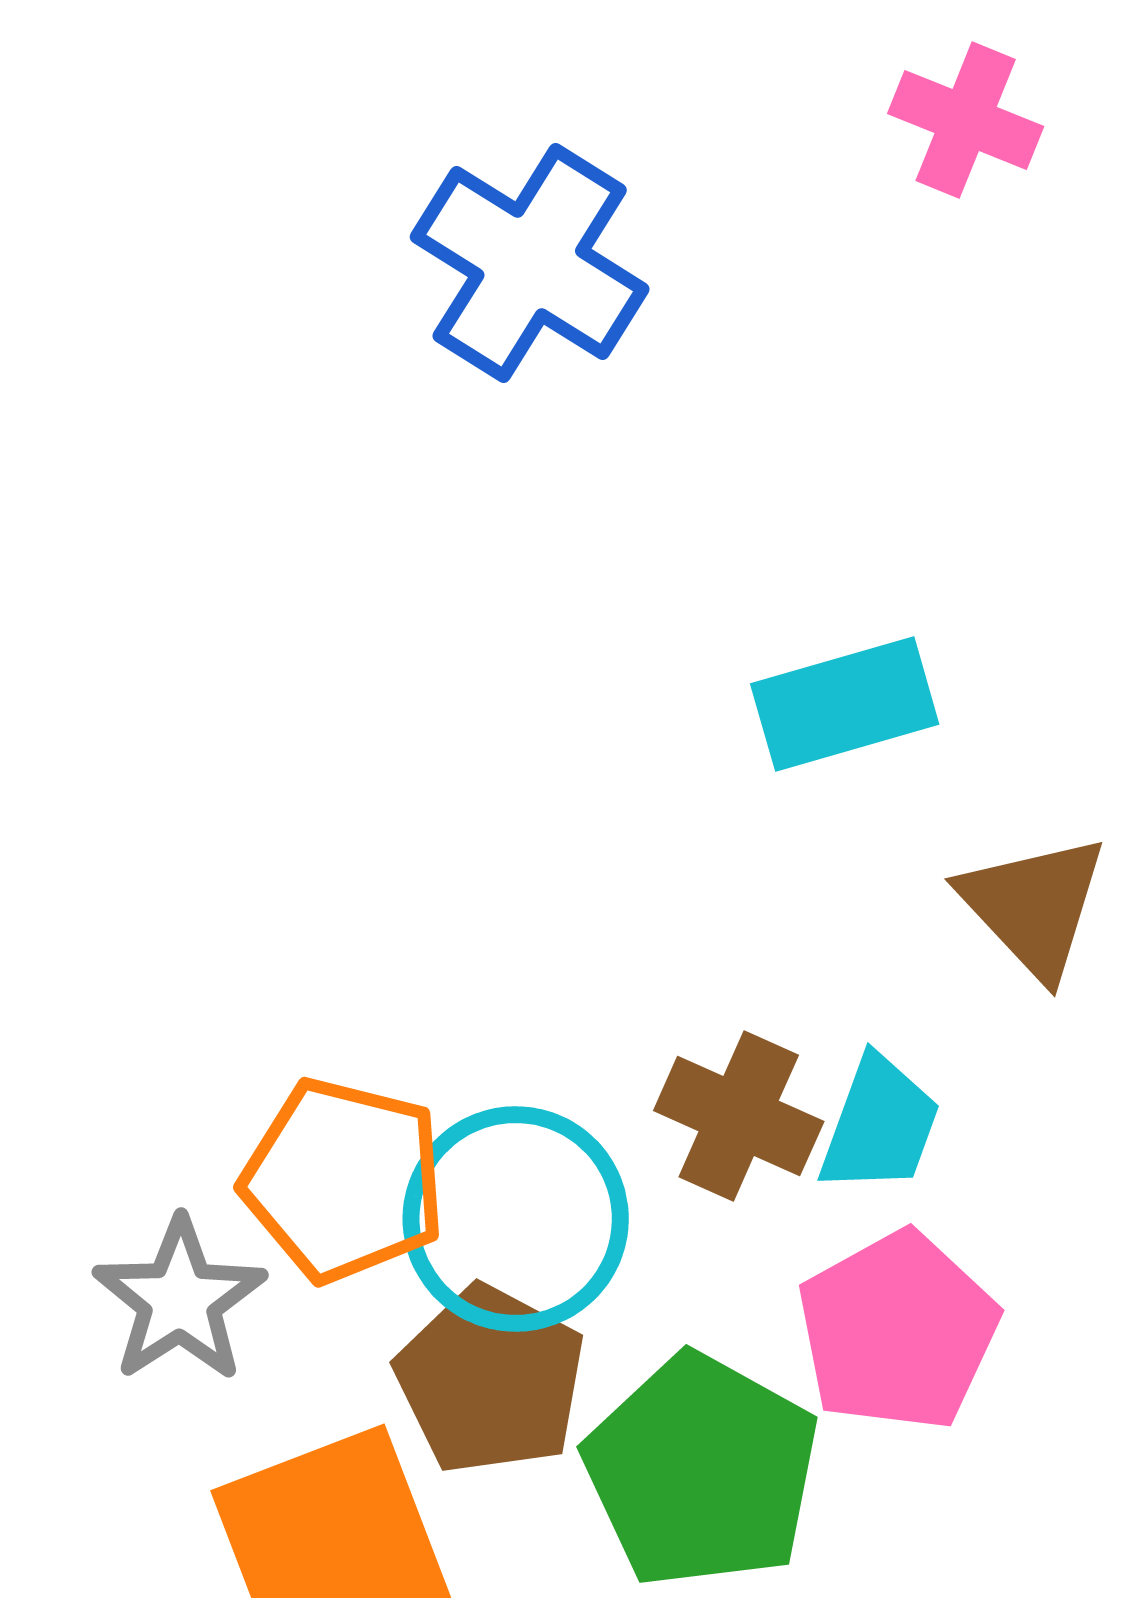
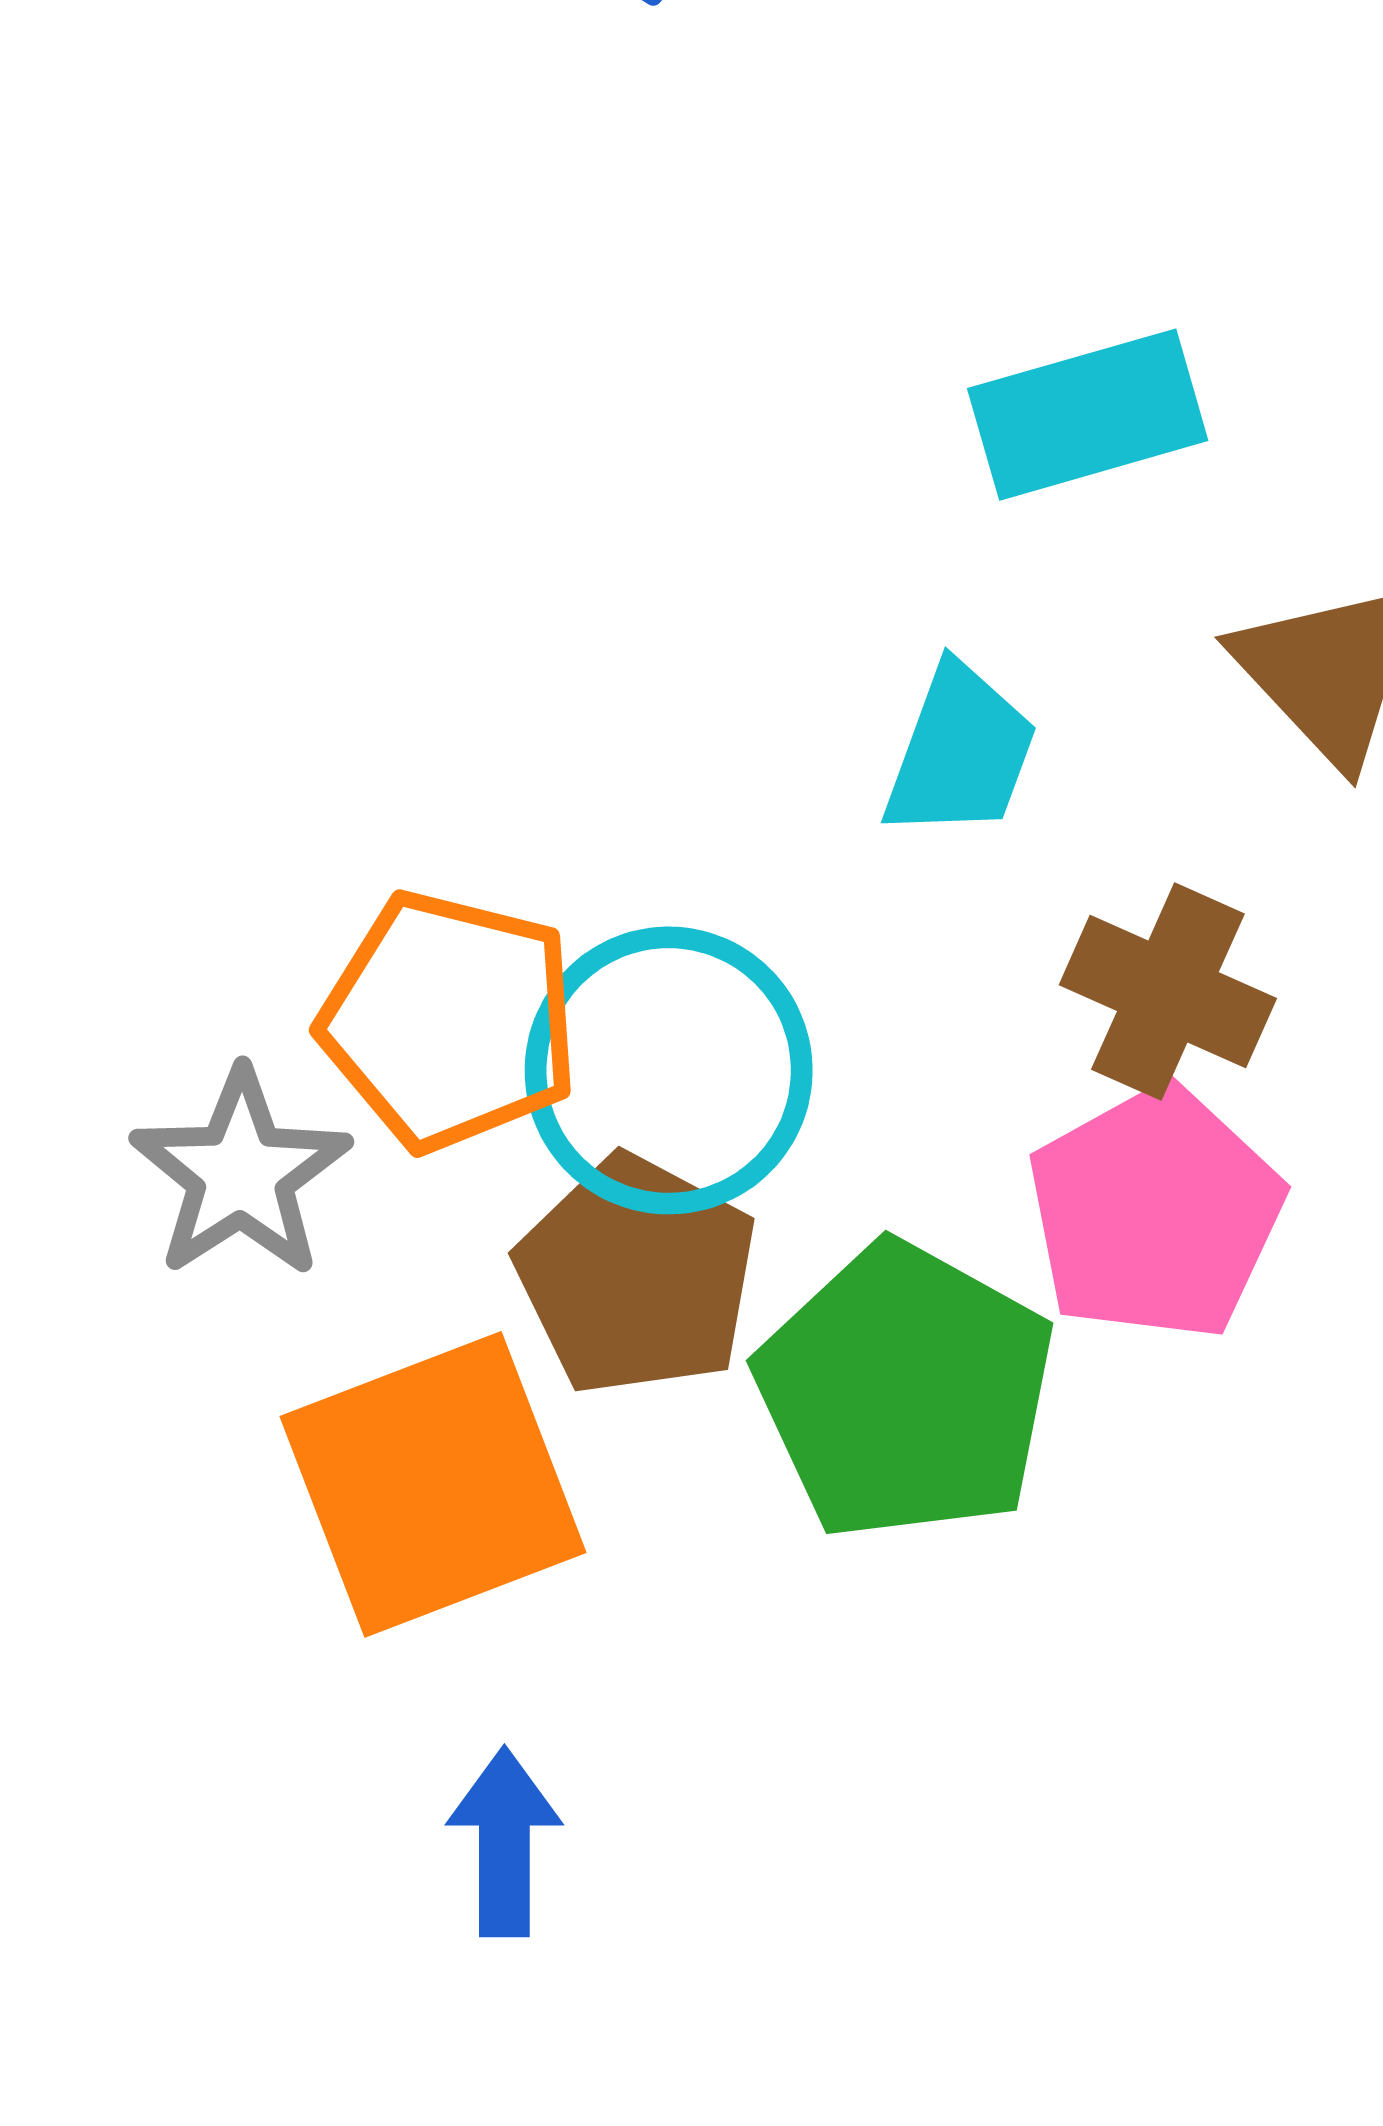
brown cross: (739, 1116) -> (1168, 992), moved
cyan trapezoid: (880, 1125) -> (960, 752), moved

